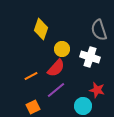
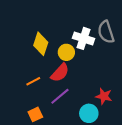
yellow diamond: (41, 29) -> (41, 44), moved
white cross: (90, 57) -> (83, 38), moved

